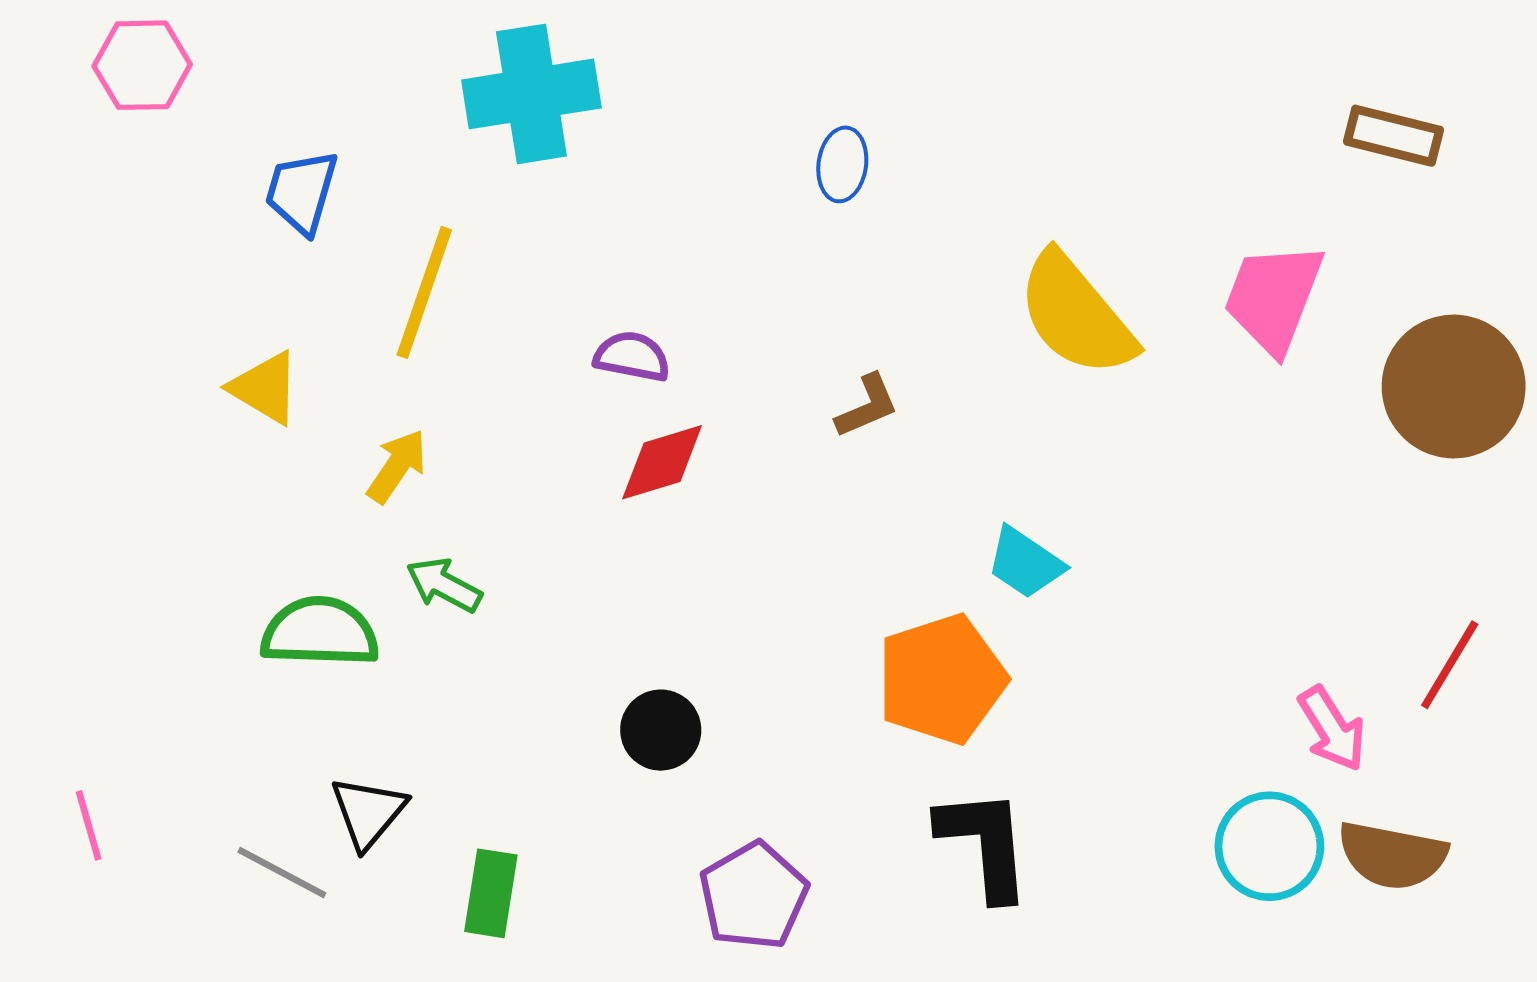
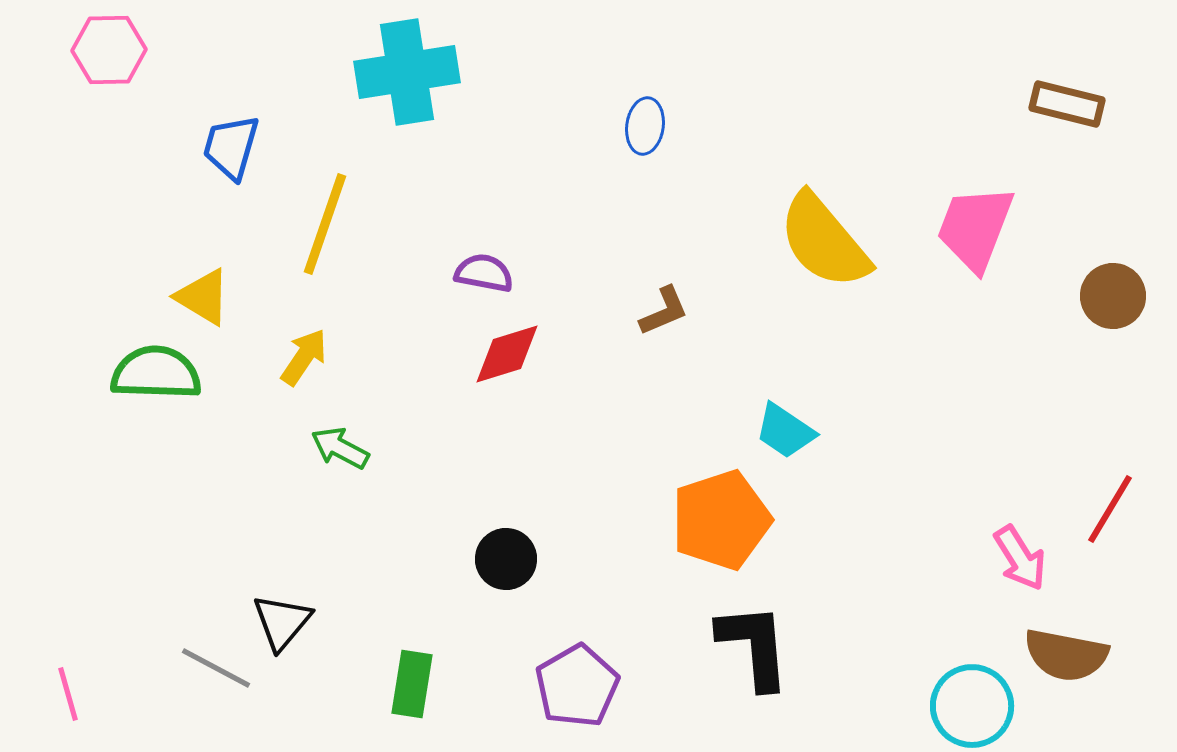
brown circle: (1454, 387) -> (1113, 296), size x0.6
green semicircle: (320, 632) -> (156, 373), moved
pink line: (89, 825) -> (68, 694), moved
cyan circle: (1269, 846) -> (972, 706), moved
green rectangle: (491, 893) -> (412, 684), moved

